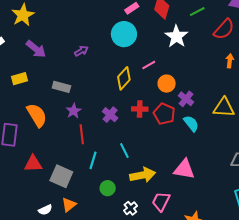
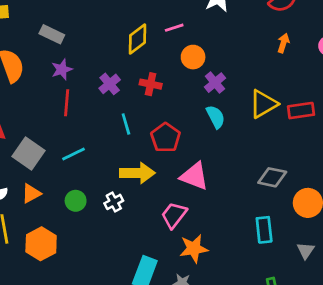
yellow triangle: (224, 108) -> (263, 104), turned -45
red pentagon: (164, 114) -> (166, 138), moved
cyan line: (124, 151) -> (126, 124), moved
cyan line: (93, 160) -> (74, 154), moved, turned 36
green circle: (108, 188) -> (76, 201), moved
pink trapezoid: (161, 201) -> (174, 215), moved
white cross: (130, 208) -> (114, 202), moved

